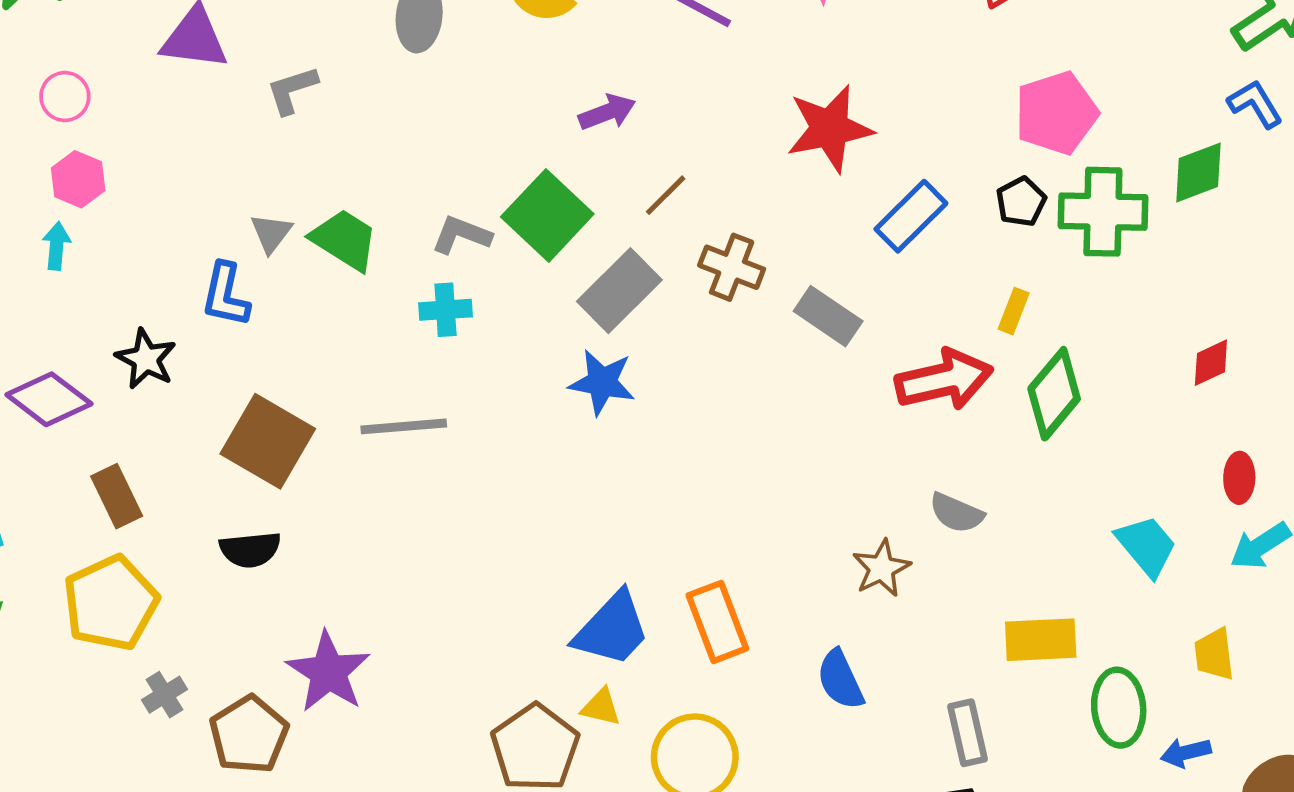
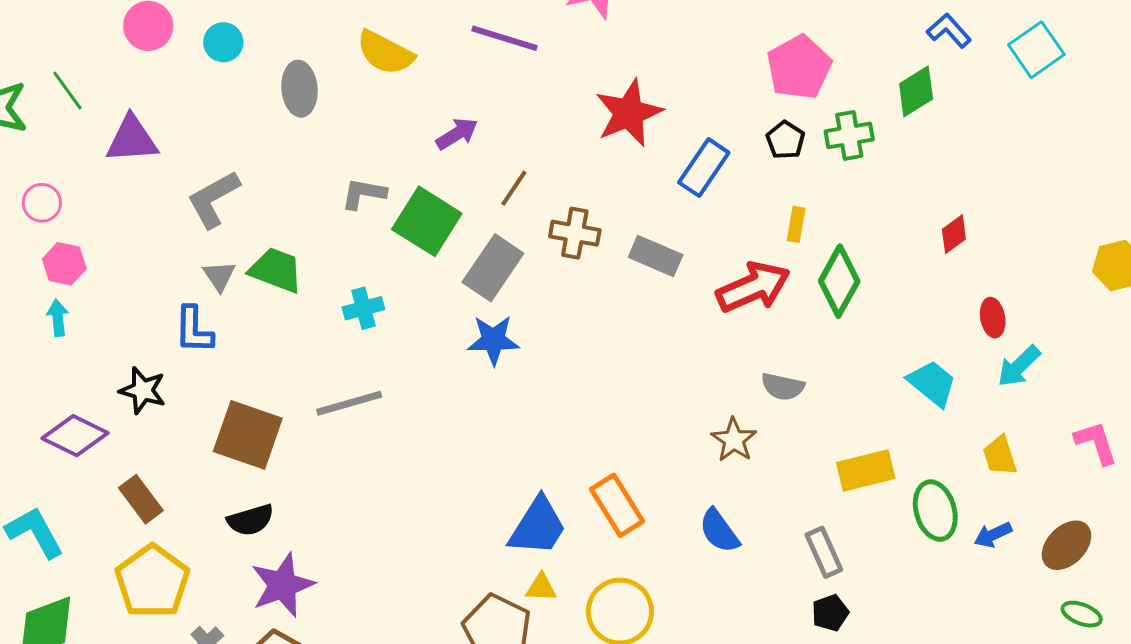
gray L-shape: (292, 90) -> (213, 199), moved, size x1.4
green cross: (1103, 212) -> (849, 135), size x0.7
gray L-shape: (461, 235) -> (364, 194), moved
purple star: (328, 672) -> (282, 585), moved, turned 30

